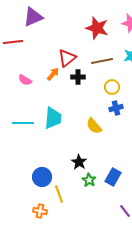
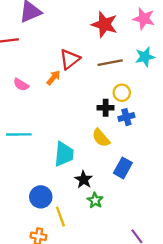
black cross: (78, 77) -> (106, 108), moved
cyan trapezoid: (53, 118) -> (64, 154), moved
blue rectangle: (113, 177) -> (123, 168), moved

